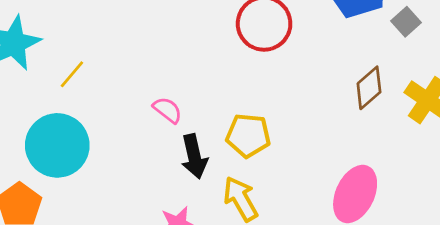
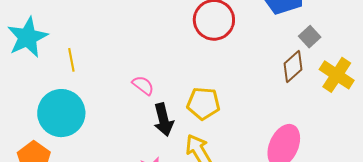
gray square: (406, 22) -> (310, 37), moved
yellow line: (72, 74) -> (71, 60), turned -50

